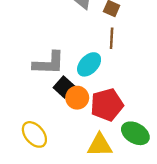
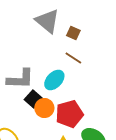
brown line: (112, 38) -> (73, 58), turned -60

